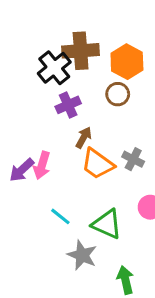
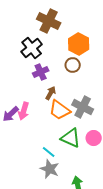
brown cross: (81, 51) -> (49, 21), moved, turned 30
gray cross: (133, 159) -> (83, 107), size x1.5
cyan line: (60, 216) -> (49, 152), moved
green triangle: (107, 224) -> (71, 138), moved

